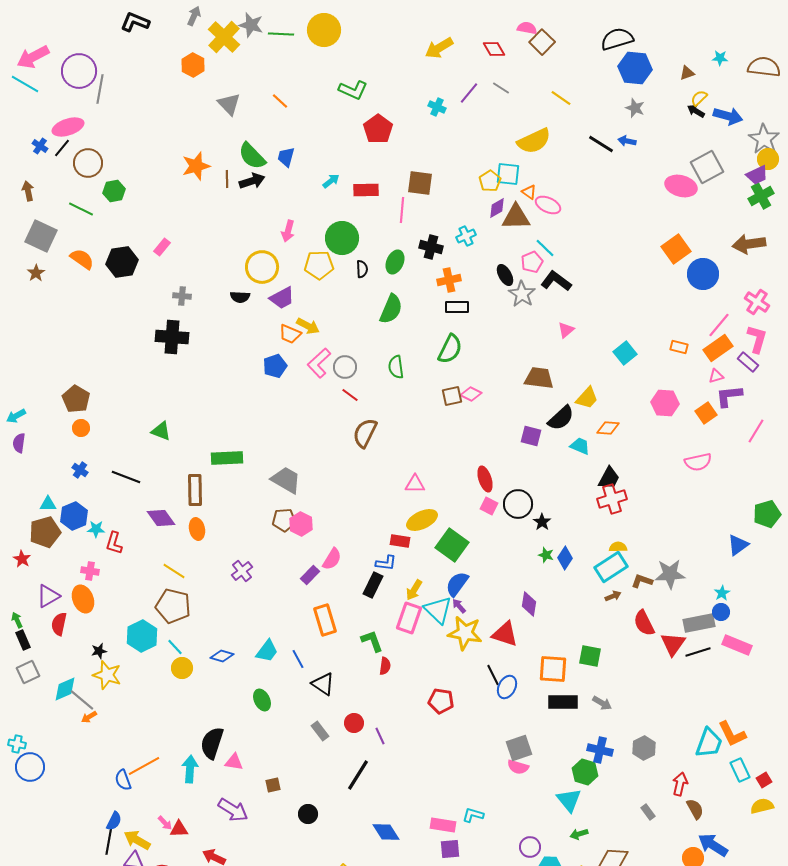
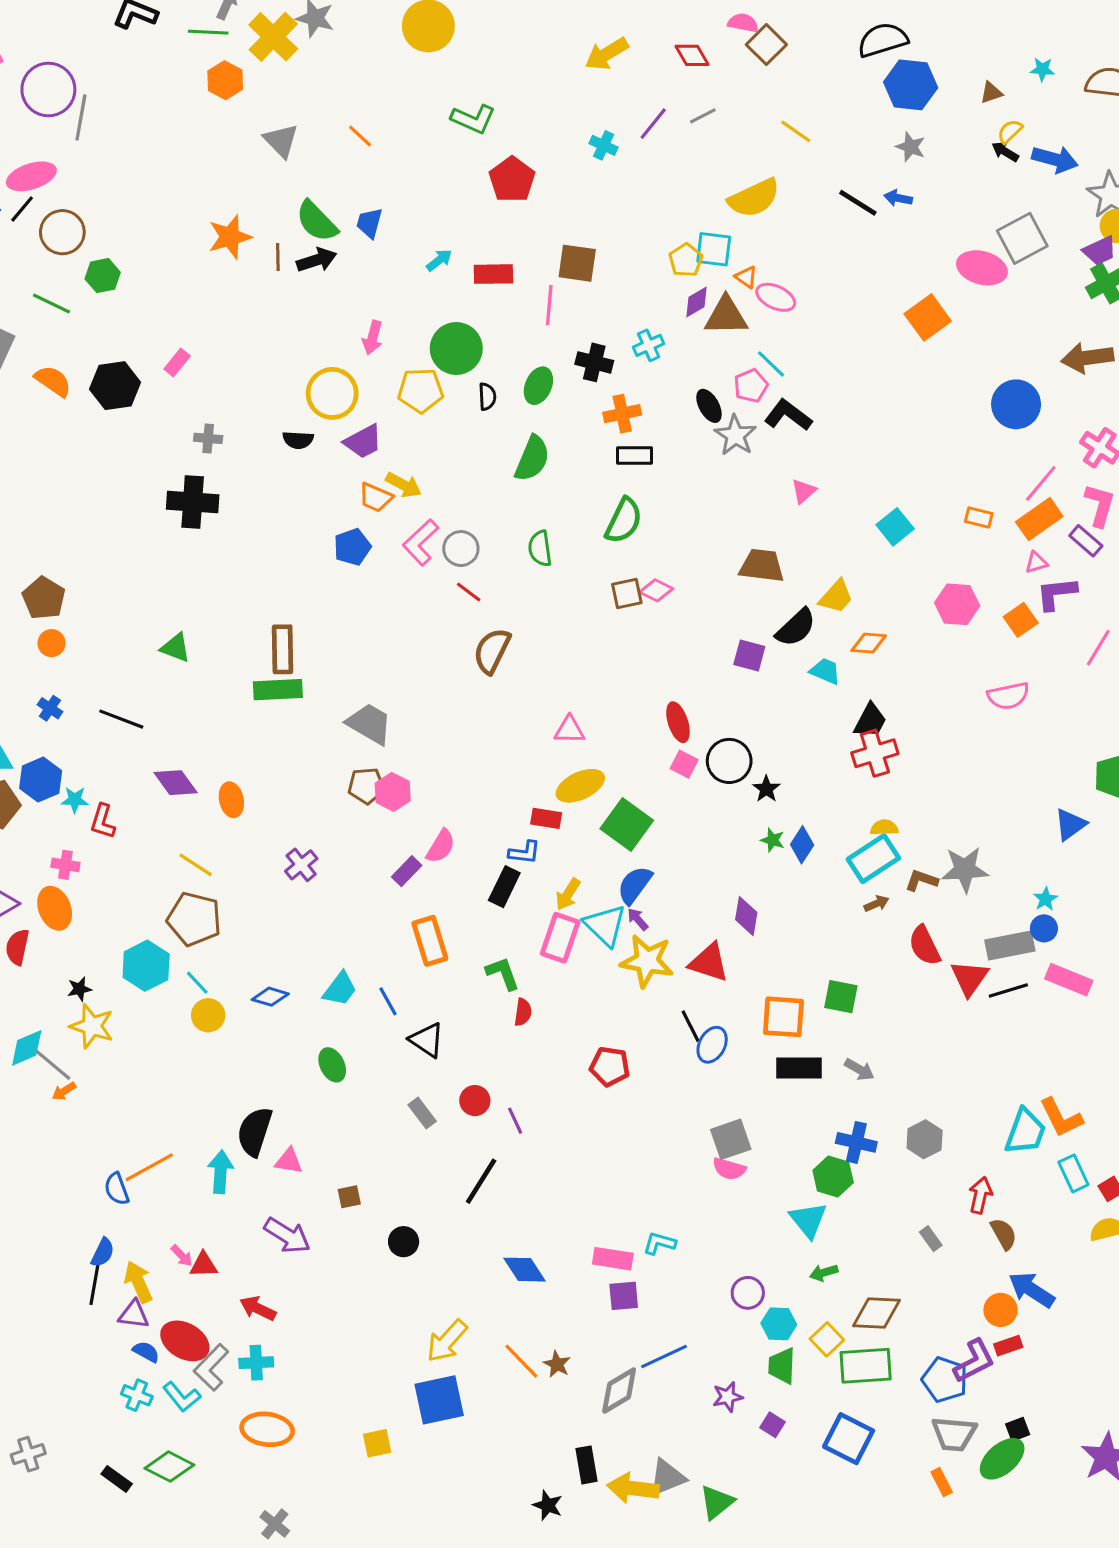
green line: (281, 34) -> (208, 32), moved
gray line: (501, 88) -> (703, 116), turned -60
orange square: (676, 249) -> (928, 317), moved
brown rectangle: (195, 490) -> (283, 649), moved
yellow arrow: (137, 840) -> (138, 1282), turned 36

